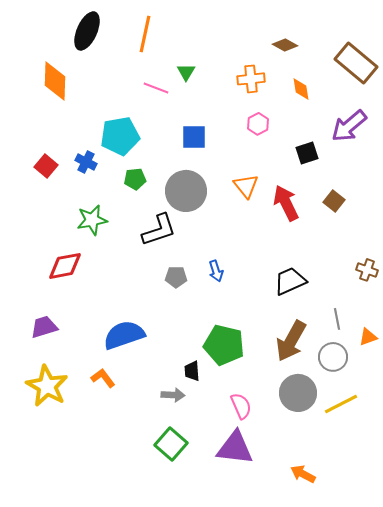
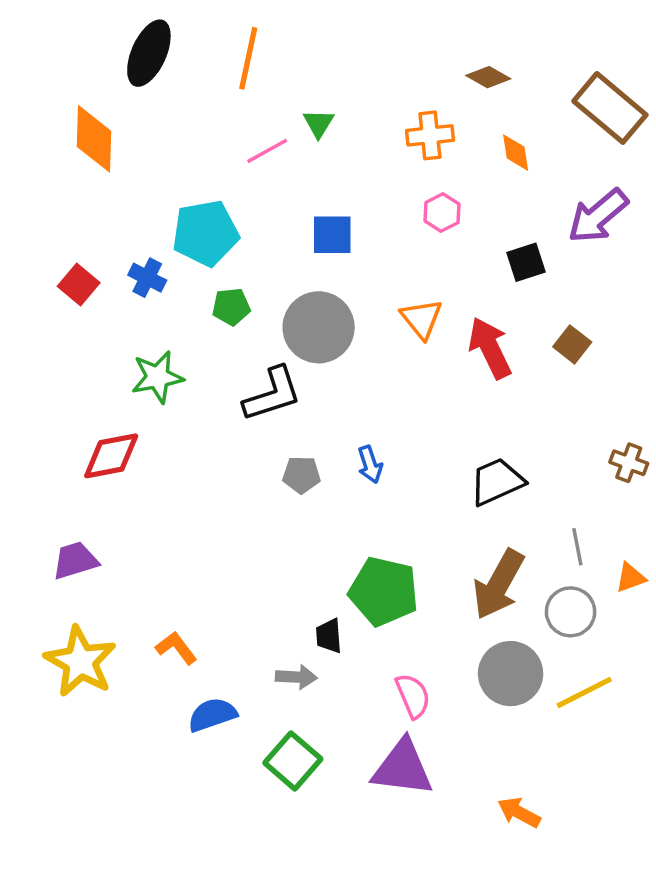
pink line: (156, 88) -> (267, 151), turned -50
blue semicircle: (124, 335) -> (212, 715), moved, size x0.7

